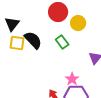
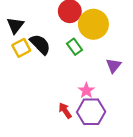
yellow circle: (78, 23) -> (93, 24), size x1.6
yellow square: (17, 43) -> (21, 48), turned -35

